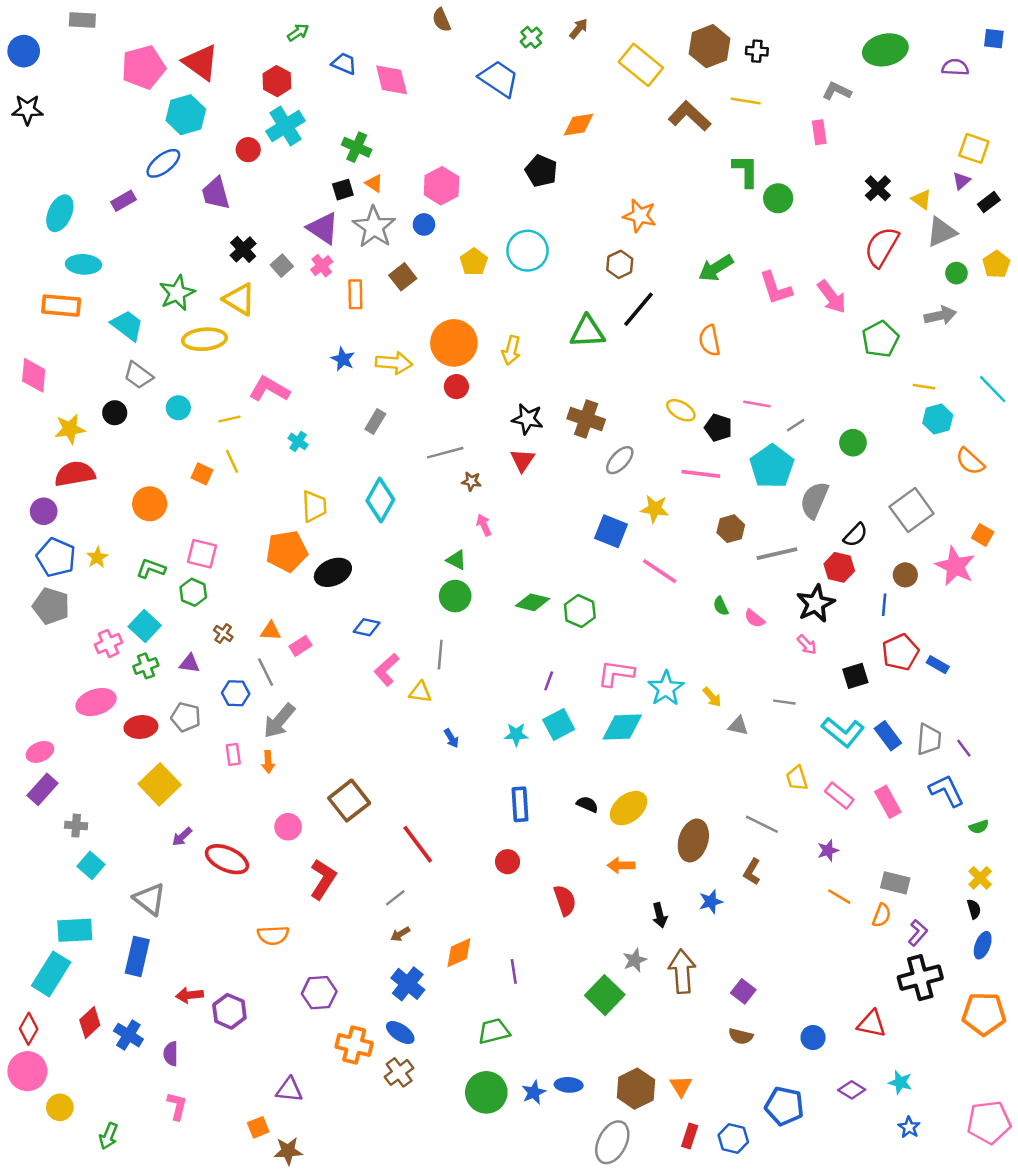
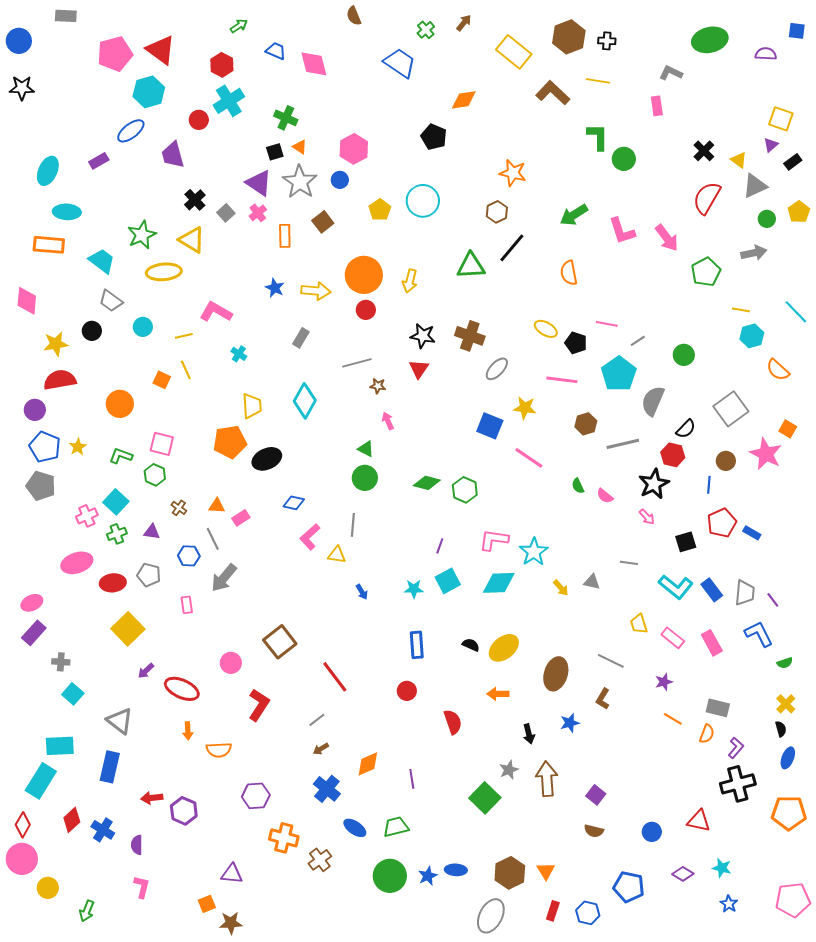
yellow arrow: (712, 697) -> (561, 588), moved
orange arrow: (268, 762) -> (188, 731), moved
blue ellipse: (400, 1033) -> (355, 828), moved

